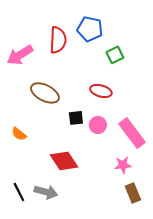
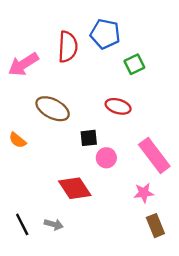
pink circle: (98, 125) -> (106, 158), moved
orange semicircle: (19, 134) -> (18, 140), moved
gray arrow: (46, 192) -> (54, 224), size x0.7

